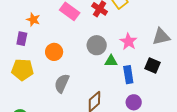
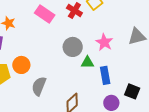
orange circle: (54, 52) -> (21, 65), moved
black square: (153, 66) -> (132, 91), moved

